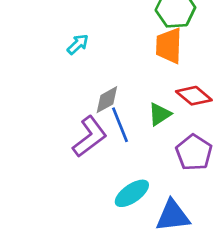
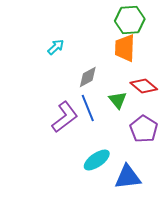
gray diamond: (107, 100) -> (88, 77), moved
green triangle: (160, 114) -> (118, 100), turned -36

